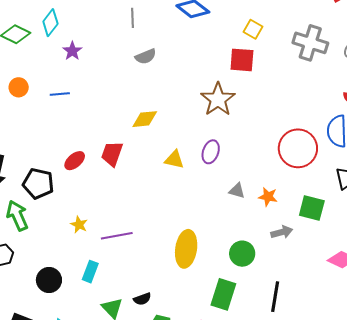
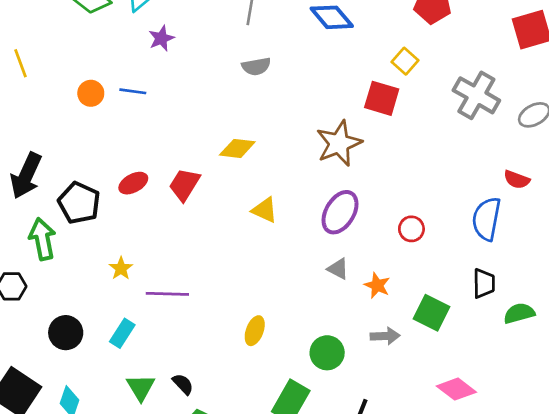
orange circle: (19, 87) -> (91, 93), moved
red circle: (298, 148) -> (411, 229), moved, size x0.5
purple ellipse: (211, 152) -> (340, 212), moved, size x1.4
yellow ellipse: (186, 249) -> (255, 331), size x0.6
black semicircle: (142, 299) -> (183, 384), turned -126

